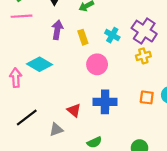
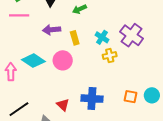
purple arrow: (57, 30) -> (52, 30), turned -108
yellow cross: (143, 56) -> (110, 56), moved
pink circle: (97, 64) -> (63, 60), moved

